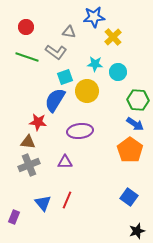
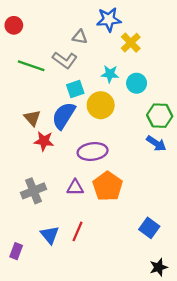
red circle: (26, 27) -> (14, 25), moved
brown triangle: (28, 142) -> (32, 118), moved, turned 42
orange pentagon: (130, 150) -> (108, 186), moved

